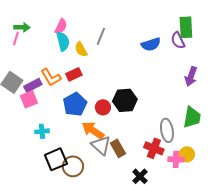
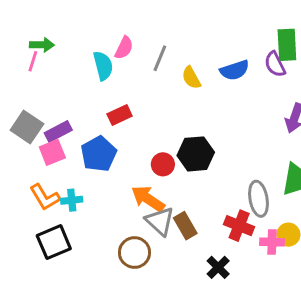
pink semicircle: (61, 26) -> (124, 48), moved
yellow semicircle: (81, 49) -> (191, 78), moved
orange L-shape: (51, 77) -> (45, 197), moved
blue pentagon: (75, 104) -> (99, 154), moved
black square: (56, 159) -> (54, 242), moved
brown circle: (73, 166) -> (134, 253), moved

